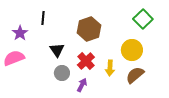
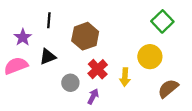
brown hexagon: (89, 29) -> (85, 36), moved
black triangle: (57, 50) -> (48, 57), moved, turned 42
brown semicircle: (135, 75) -> (168, 88), moved

